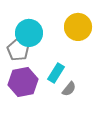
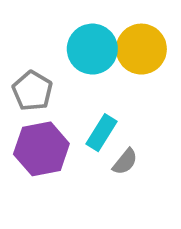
cyan circle: (29, 33) -> (92, 49), moved

